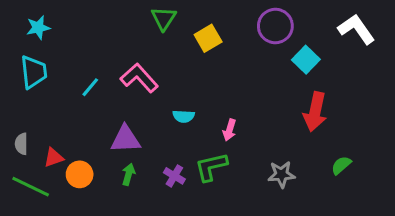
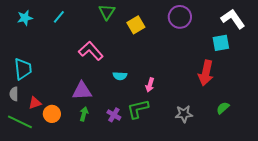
cyan square: (306, 60) -> (221, 43), moved, turned 36
cyan trapezoid: (34, 72) -> (23, 69), moved
cyan line: (90, 87) -> (59, 17), moved

